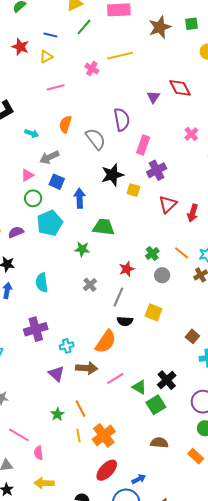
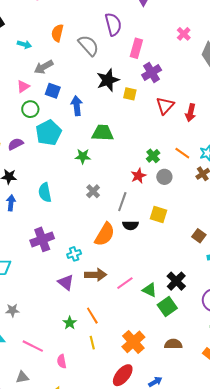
red star: (127, 269) -> (138, 176), moved
orange semicircle: (106, 342) -> (105, 234), moved
orange cross: (104, 435) -> (133, 342), moved
pink semicircle: (38, 453) -> (62, 361), moved

